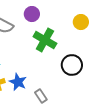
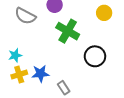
blue star: (18, 82) -> (40, 74), turned -30

